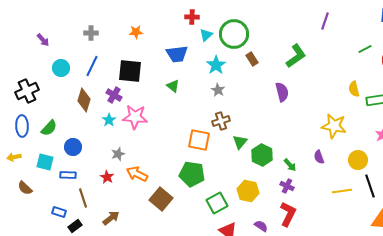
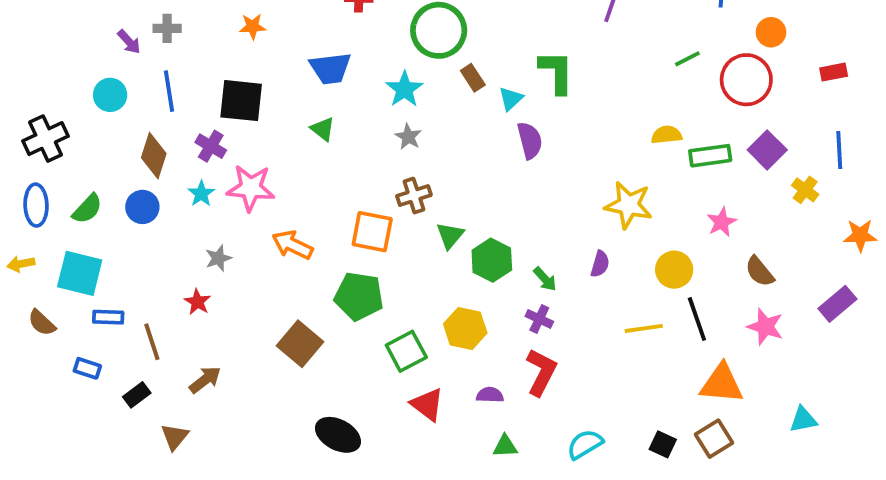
cyan triangle: (206, 35) -> (511, 99), moved
purple arrow: (43, 40) -> (129, 42), moved
green L-shape: (296, 56) -> (556, 72), turned -55
blue line: (92, 66) -> (169, 91), turned -35
yellow semicircle: (354, 89) -> (667, 135), turned 98
blue circle: (73, 147) -> (142, 207), moved
purple semicircle: (319, 157) -> (600, 264), turned -144
cyan square: (45, 162) -> (80, 273), size x1.4
orange arrow: (137, 174) -> (292, 245), moved
blue rectangle: (68, 175) -> (108, 317), moved
blue rectangle: (59, 212) -> (87, 368), moved
purple semicircle: (261, 226) -> (490, 395), turned -32

